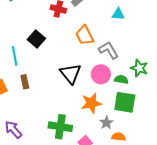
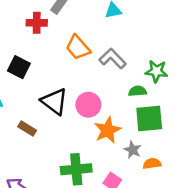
black triangle: (71, 74) -> (54, 101), moved
pink circle: (101, 74) -> (88, 105), moved
brown rectangle: (25, 82) -> (27, 129), moved, turned -32

